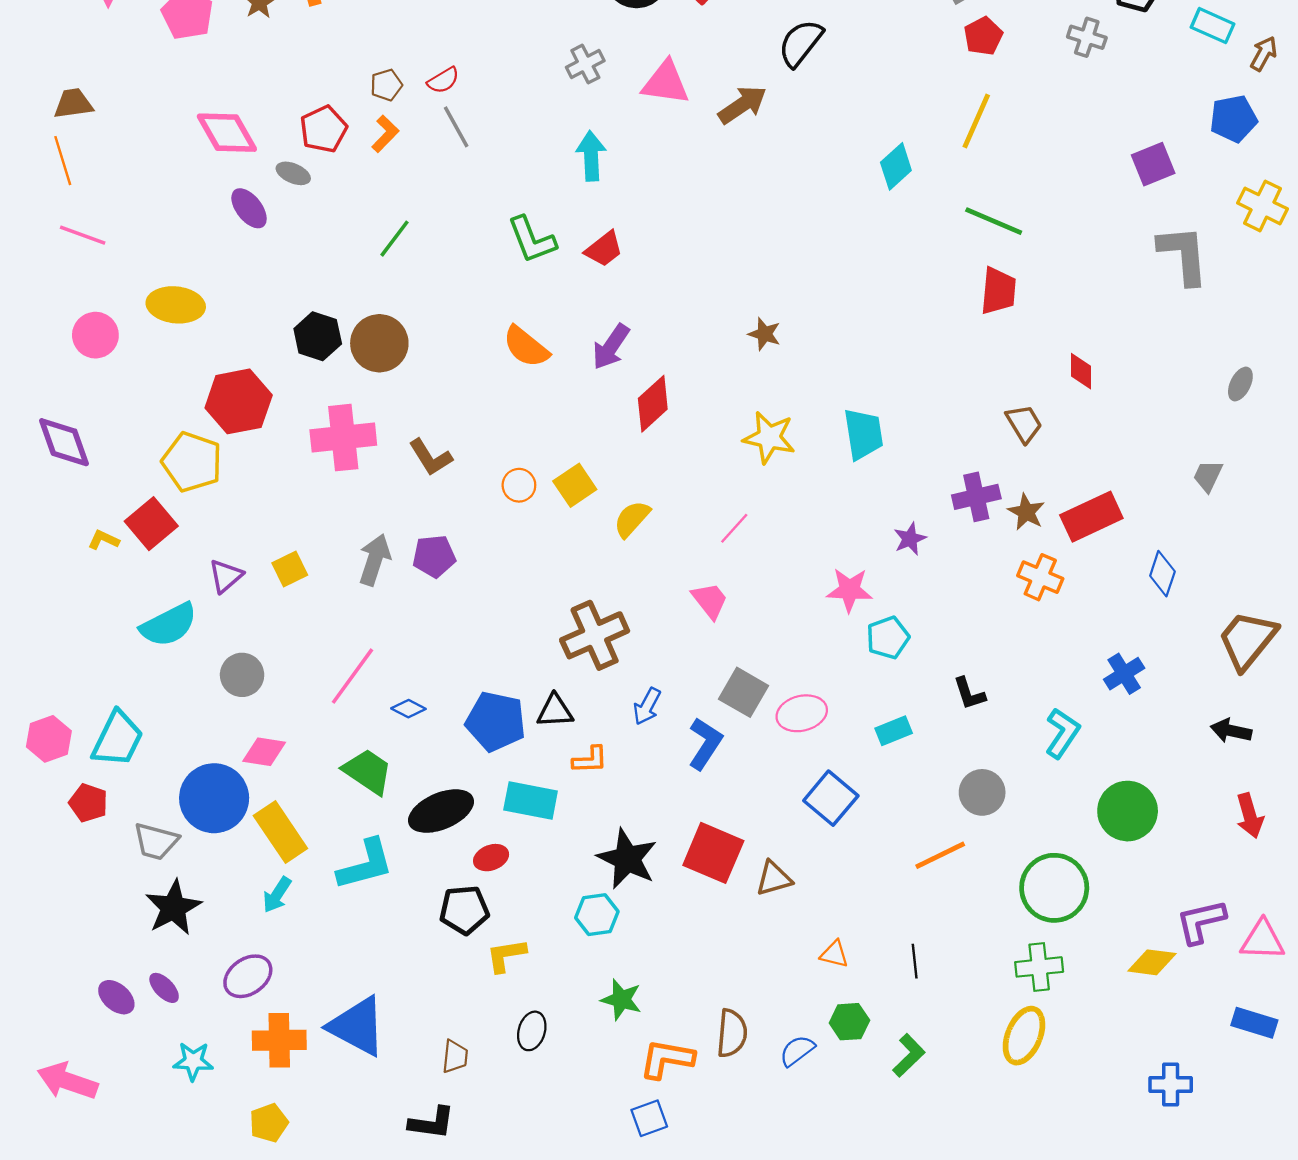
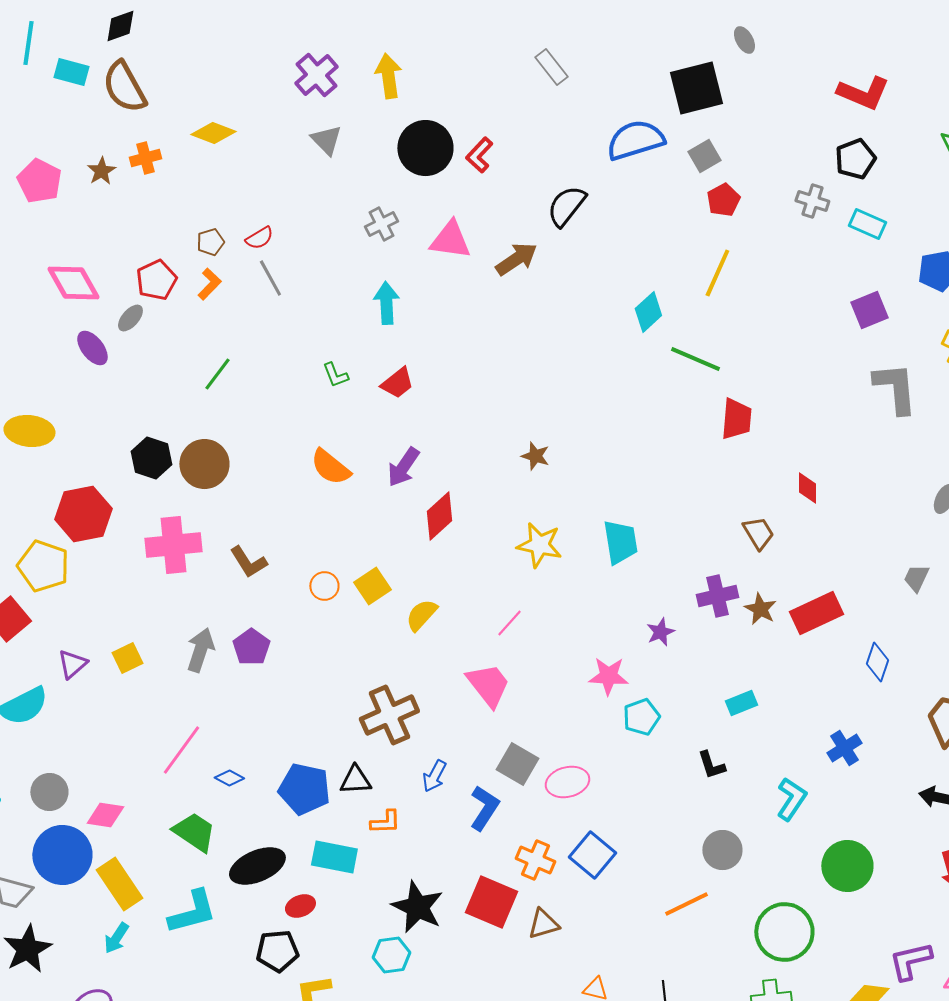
cyan rectangle: (1212, 26) -> (867, 224), moved
gray ellipse: (293, 173) -> (130, 318), turned -72
green line: (994, 221) -> (695, 359), moved
green L-shape: (532, 240) -> (335, 375), size x0.6
purple pentagon: (434, 556) -> (251, 647), turned -30
orange cross: (1040, 577) -> (535, 860), moved
pink trapezoid: (710, 600) -> (488, 685), size x1.4
gray circle: (242, 675) -> (49, 792), moved
cyan rectangle: (894, 731) -> (741, 703), moved

